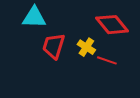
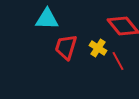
red line: (107, 60) -> (118, 61), turned 42

